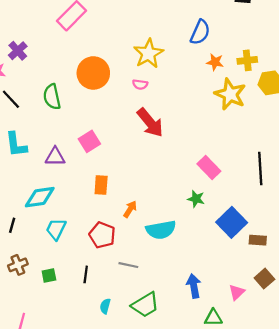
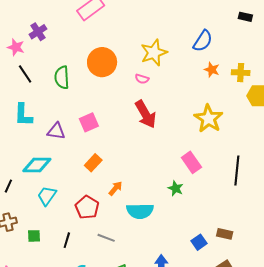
yellow star: (230, 94) -> (208, 118), moved
orange rectangle: (101, 185) -> (93, 163), turned 30
blue square: (232, 222) -> (199, 242), moved, size x0.6

